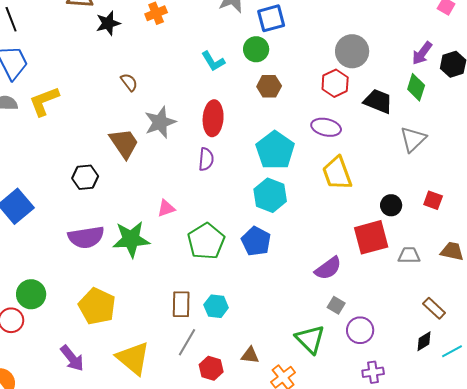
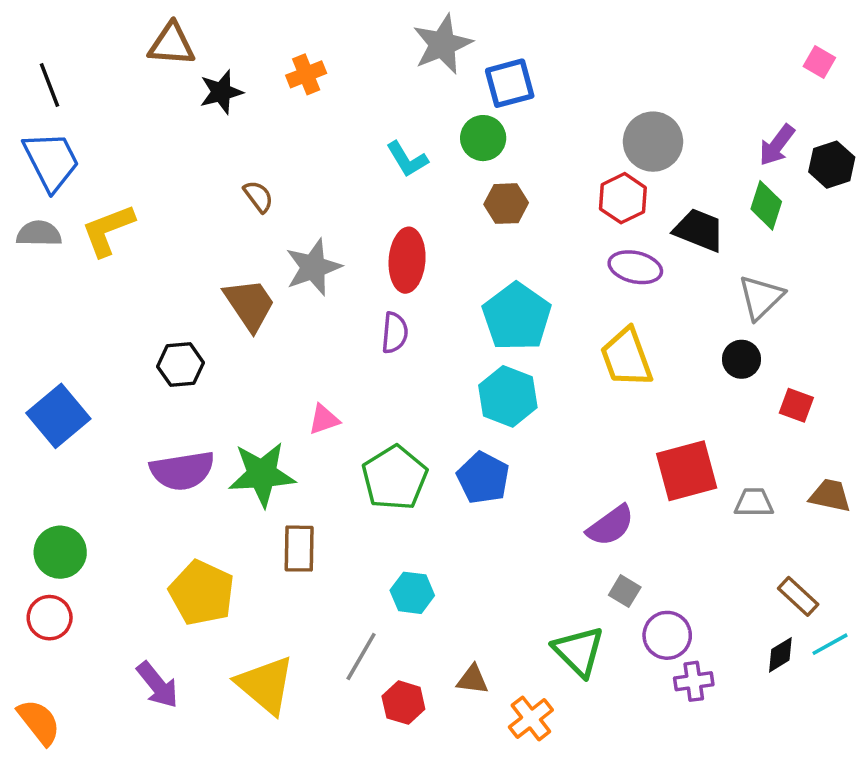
purple ellipse: (326, 127) -> (635, 267), moved
black circle: (391, 205) -> (741, 359), moved
green circle: (31, 294) -> (60, 552), moved
brown rectangle: (181, 304) -> (299, 549), moved
cyan line: (452, 351) -> (830, 644), moved
purple cross: (373, 372) -> (694, 681), moved

